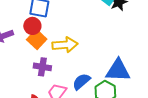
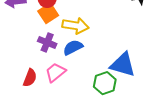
blue semicircle: (81, 82) -> (73, 47), moved

